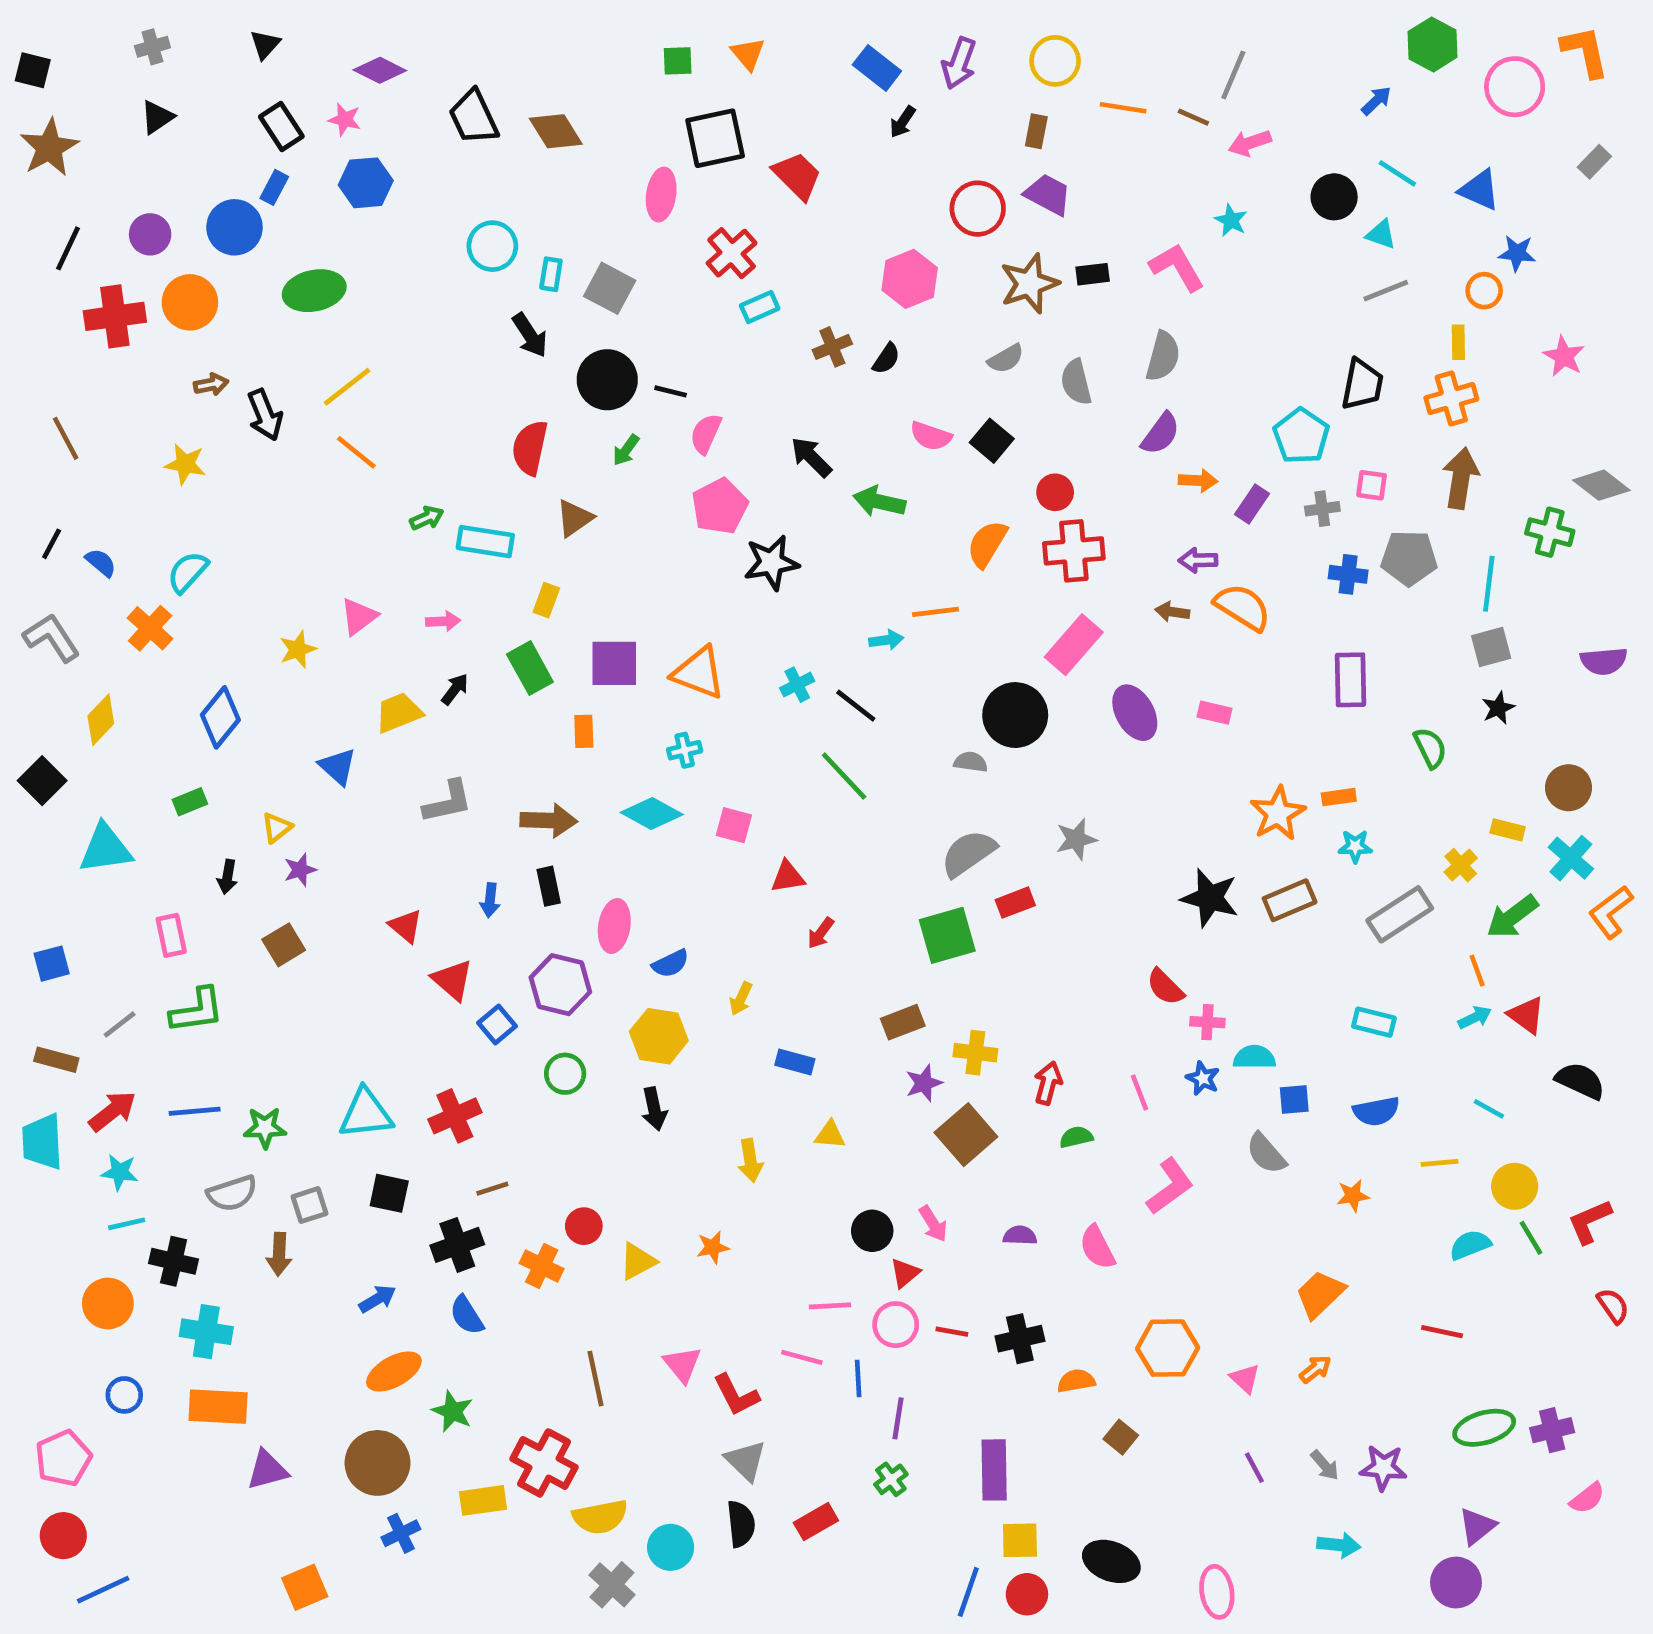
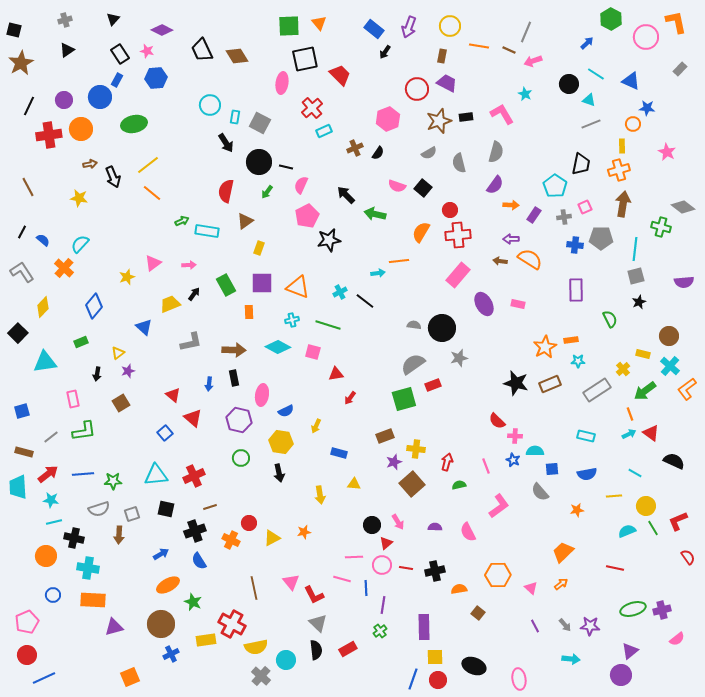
green square: (678, 61) -> (289, 26), size x1.6
pink square: (1372, 485) -> (585, 207), turned -32
yellow rectangle: (546, 600) -> (259, 248), moved
black circle: (1015, 715) -> (442, 328), moved
green line: (844, 776) -> (328, 325), moved, turned -30
blue square: (497, 1024) -> (165, 433), moved

